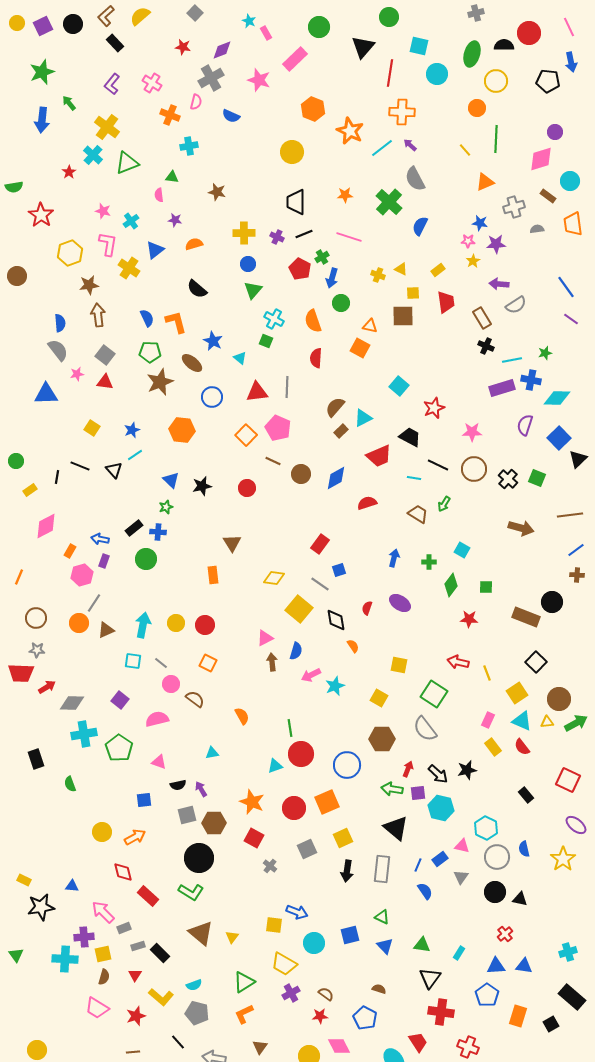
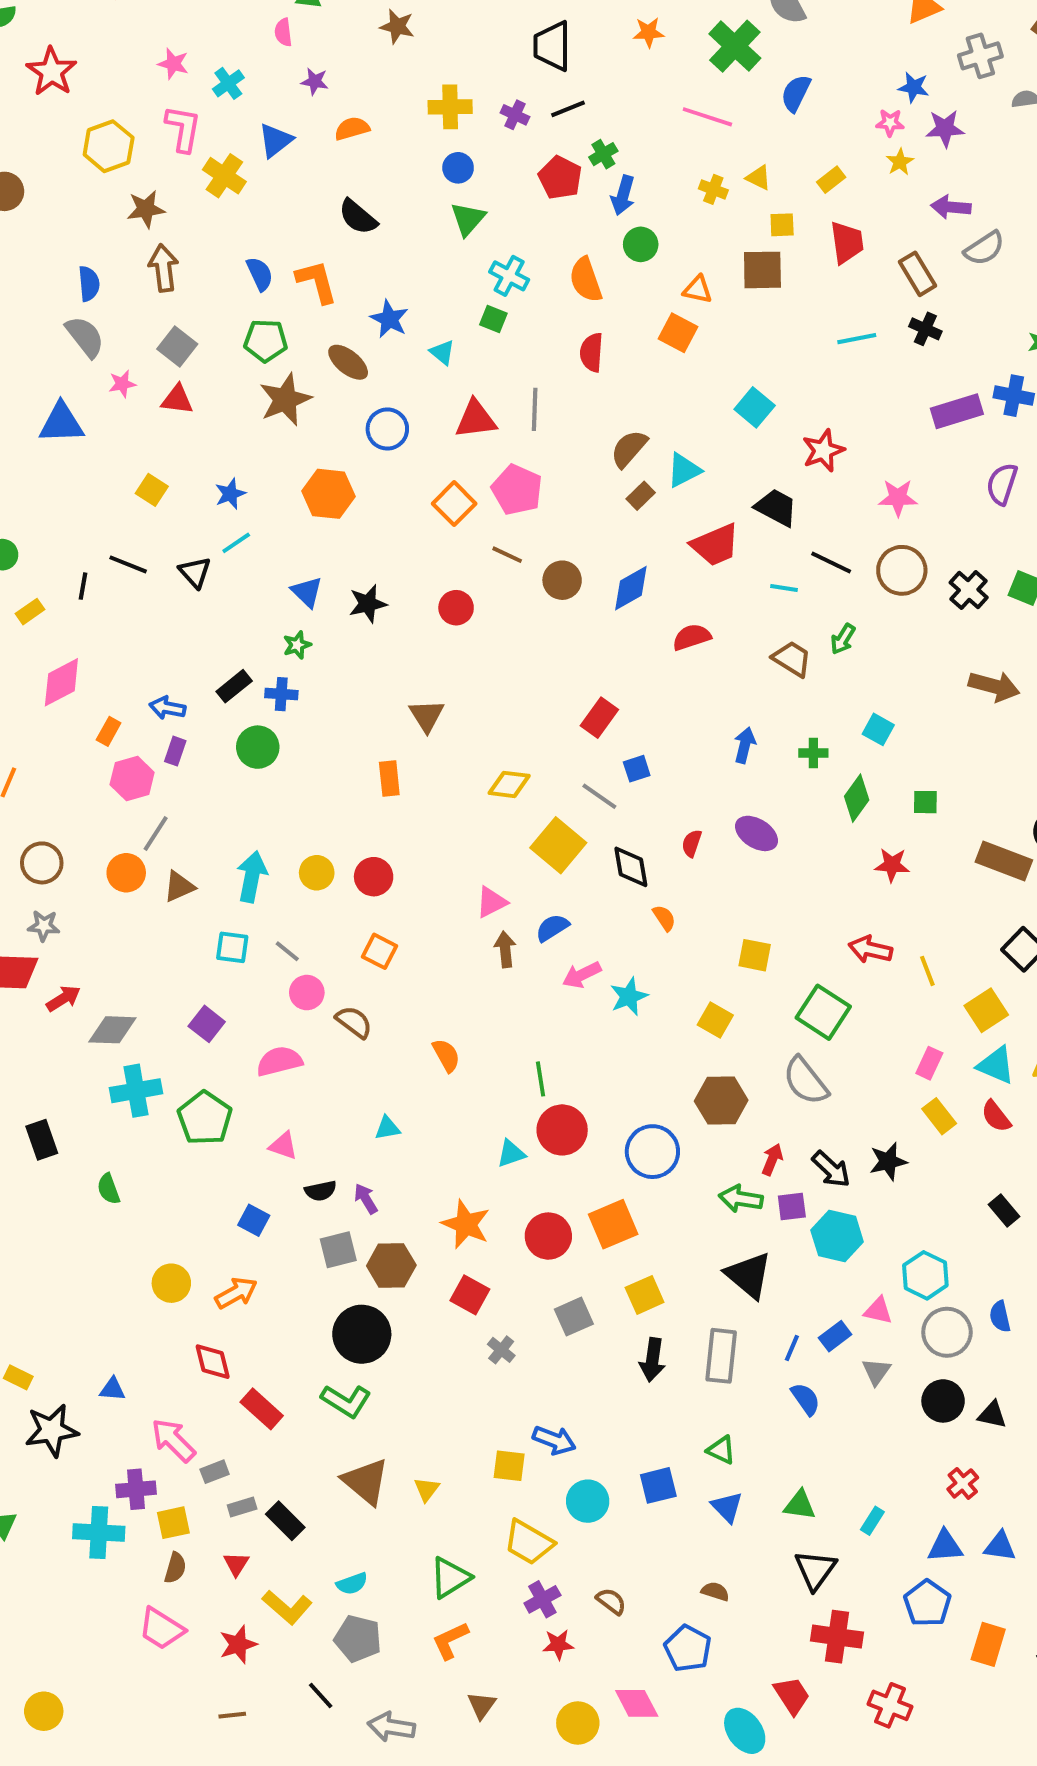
pink line: (349, 237) -> (707, 117), moved
cyan line: (512, 360) -> (857, 339), moved
blue semicircle: (296, 651) -> (552, 928), turned -138
blue square: (144, 800) -> (254, 1220), turned 35
red star: (320, 1016) -> (558, 1644), moved

